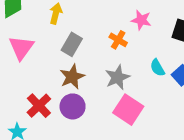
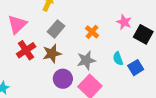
pink star: (141, 20) -> (124, 22), moved
red cross: (39, 106) -> (26, 50), moved
purple circle: (73, 106) -> (63, 79), moved

